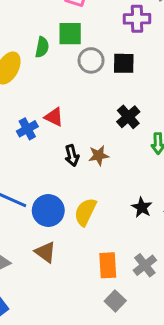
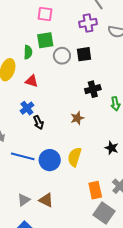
red triangle: (54, 117) -> (32, 81), moved
black cross: (128, 117) -> (93, 89), turned 35
black arrow: (72, 156) -> (38, 122), moved
brown triangle: (45, 252) -> (46, 200), moved
gray square: (115, 301) -> (104, 213), size x1.5

